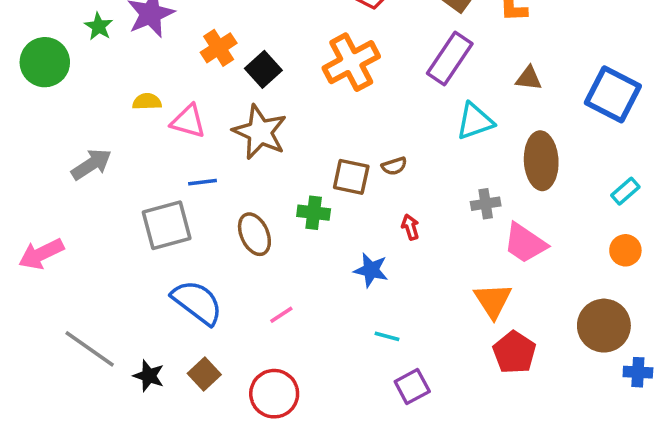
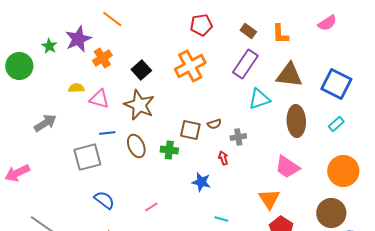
orange cross: (219, 48) -> (102, 58), moved
brown triangle: (529, 78) -> (289, 75), size x1.8
cyan rectangle: (625, 191) -> (336, 124), moved
gray cross: (486, 204) -> (238, 137), moved
brown ellipse: (254, 234) -> (136, 146), moved
orange circle: (625, 250) -> (343, 171), size x1.8
blue semicircle: (197, 302) -> (104, 200), size x0.7
cyan line: (387, 336) -> (221, 219), moved

